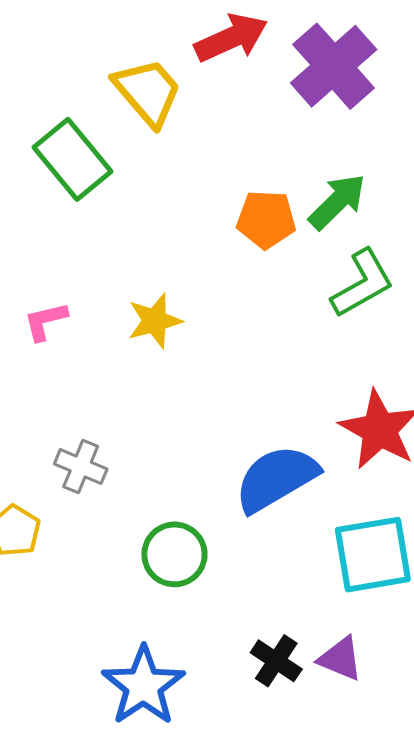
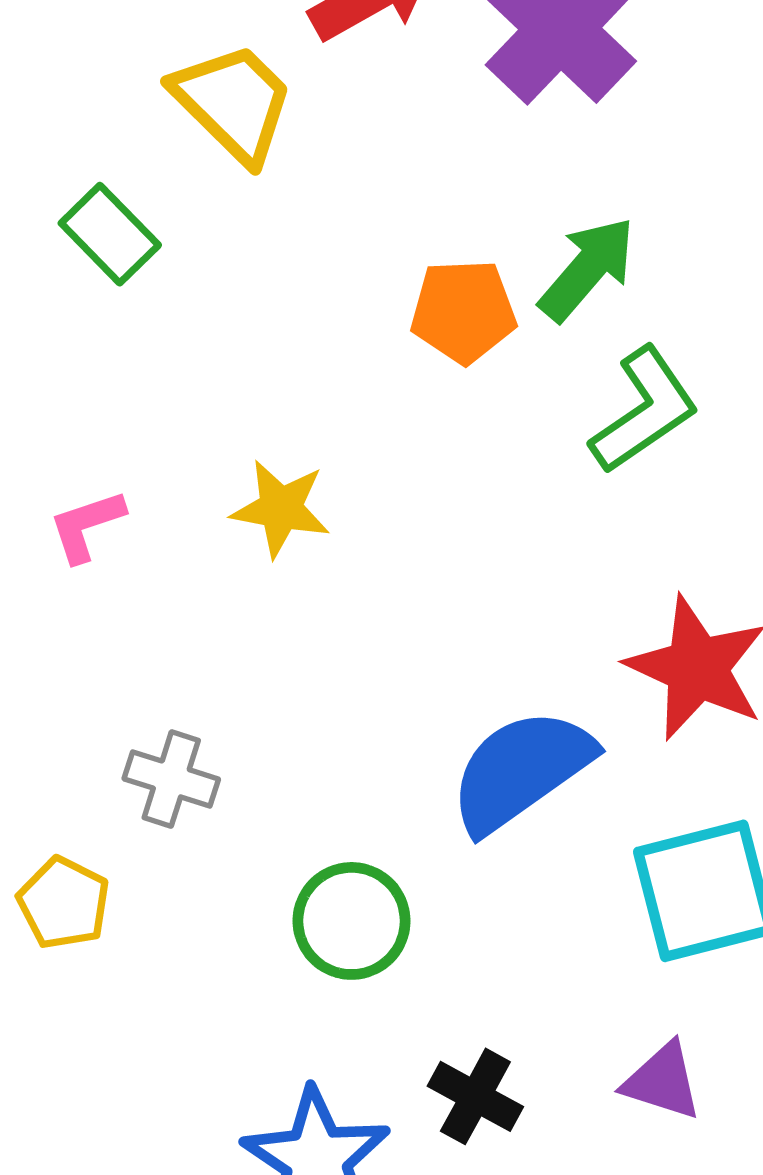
green rectangle: (72, 159) -> (110, 234), size x0.7
yellow star: (155, 321) -> (281, 508), turned 30
black cross: (276, 661) -> (475, 1096), moved

